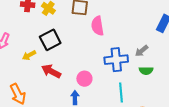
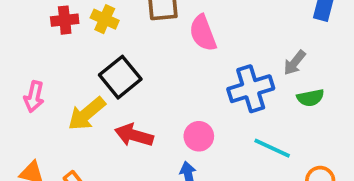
yellow arrow: (29, 55) -> (87, 114), size x1.5
cyan line: (121, 93) -> (272, 148), turned -48

